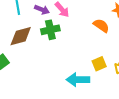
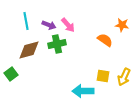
yellow square: (99, 64) -> (103, 76), turned 32

